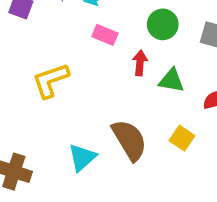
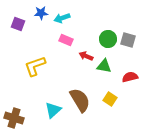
green circle: (163, 24) -> (108, 39), moved
red arrow: (140, 63) -> (86, 56), turned -72

